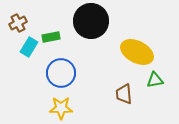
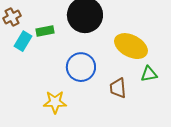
blue circle: (61, 73) -> (81, 67), moved

